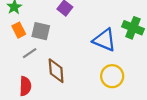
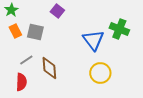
blue triangle: (104, 40) -> (93, 40), turned 30
gray line: (30, 53) -> (26, 60), moved

